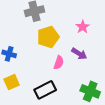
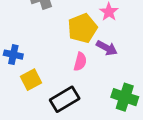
yellow pentagon: (48, 37) -> (82, 28), moved
yellow square: (12, 82) -> (31, 80), moved

